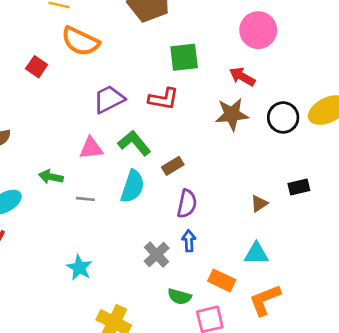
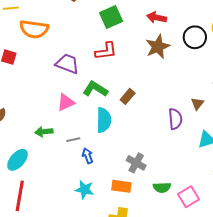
purple trapezoid: (109, 99) -> (67, 64), turned 65
purple semicircle: (187, 204) -> (175, 119), moved
blue arrow: (189, 241) -> (88, 156), moved
orange rectangle: (222, 280) -> (121, 186), moved

